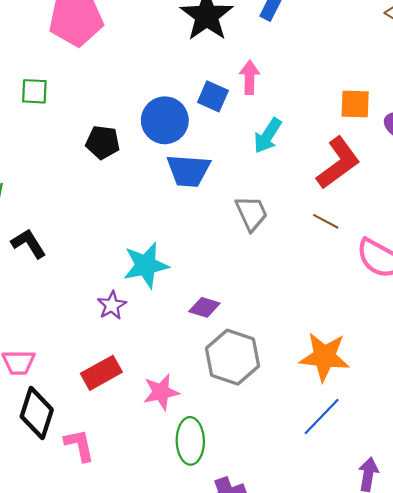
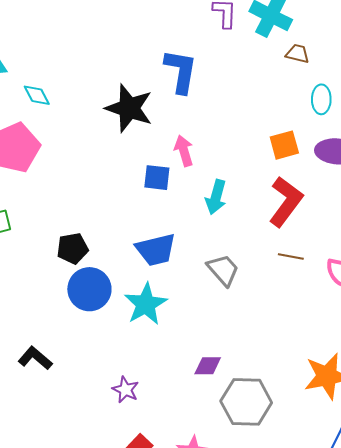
blue circle: (165, 120) -> (89, 289), moved
cyan star: (146, 265) -> (146, 304), moved

